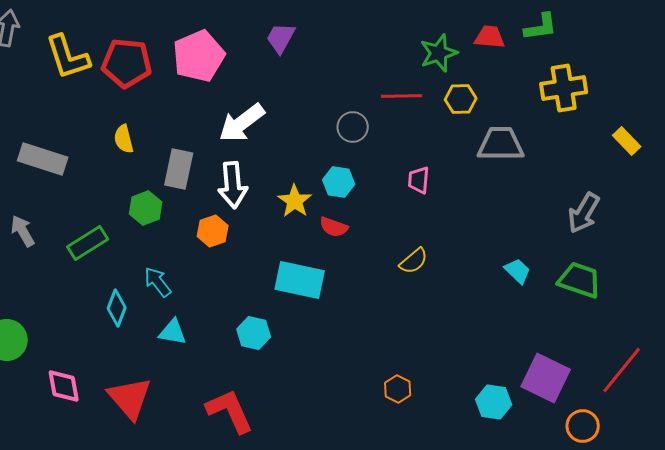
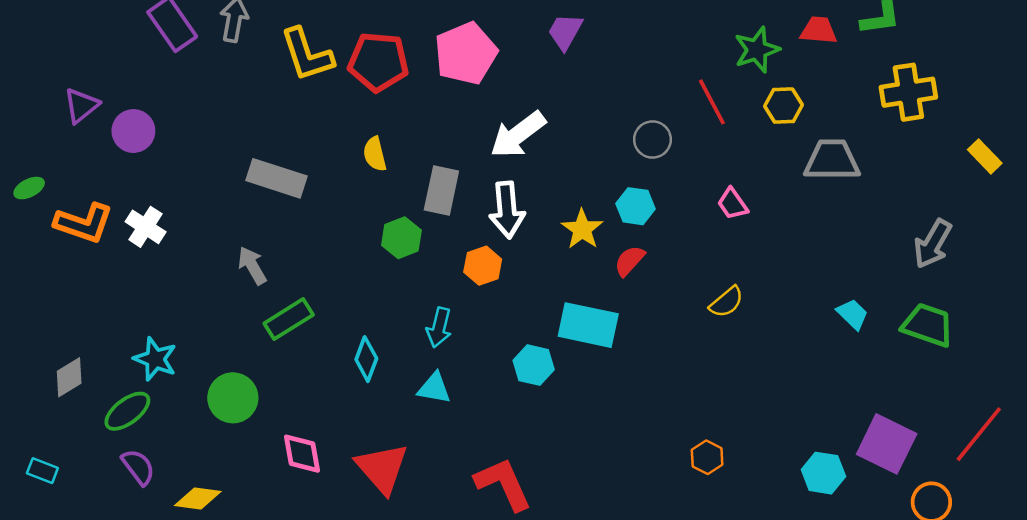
red line: (402, 96) -> (712, 102), turned 63
pink trapezoid: (419, 180) -> (733, 204), turned -40
red semicircle: (334, 227) -> (629, 261), turned 112
green rectangle: (88, 243) -> (289, 319), moved
cyan arrow: (158, 282) -> (439, 327), moved, turned -128
cyan hexagon: (254, 333) -> (534, 365), moved

